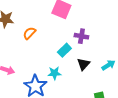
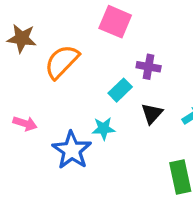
orange semicircle: (29, 33) -> (62, 62), size x1.6

